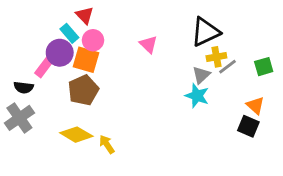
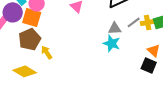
yellow cross: (216, 57) -> (148, 22), moved
gray triangle: (201, 75) -> (115, 28), turned 40
yellow arrow: (107, 144) -> (47, 52), moved

